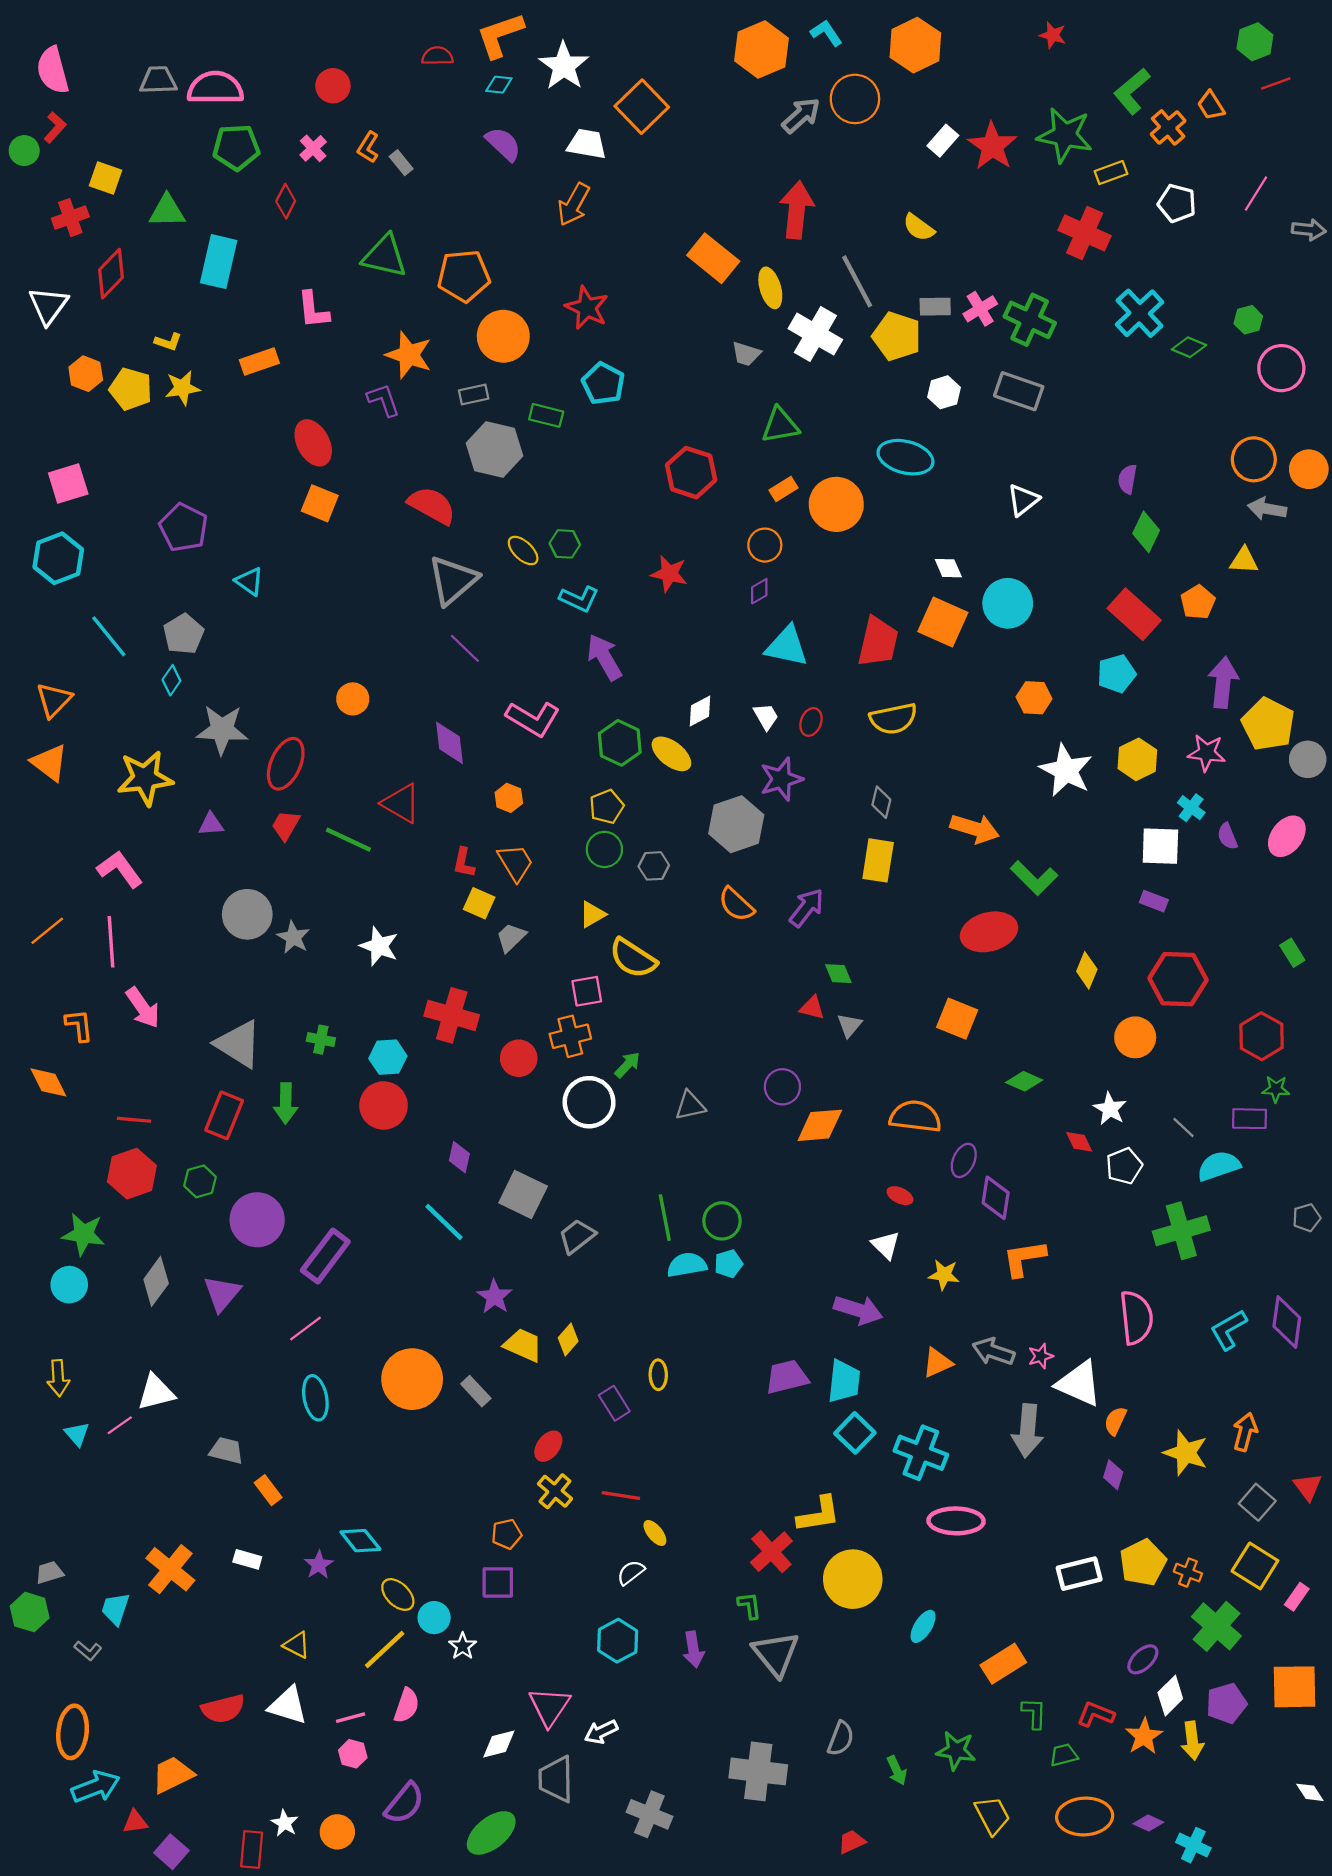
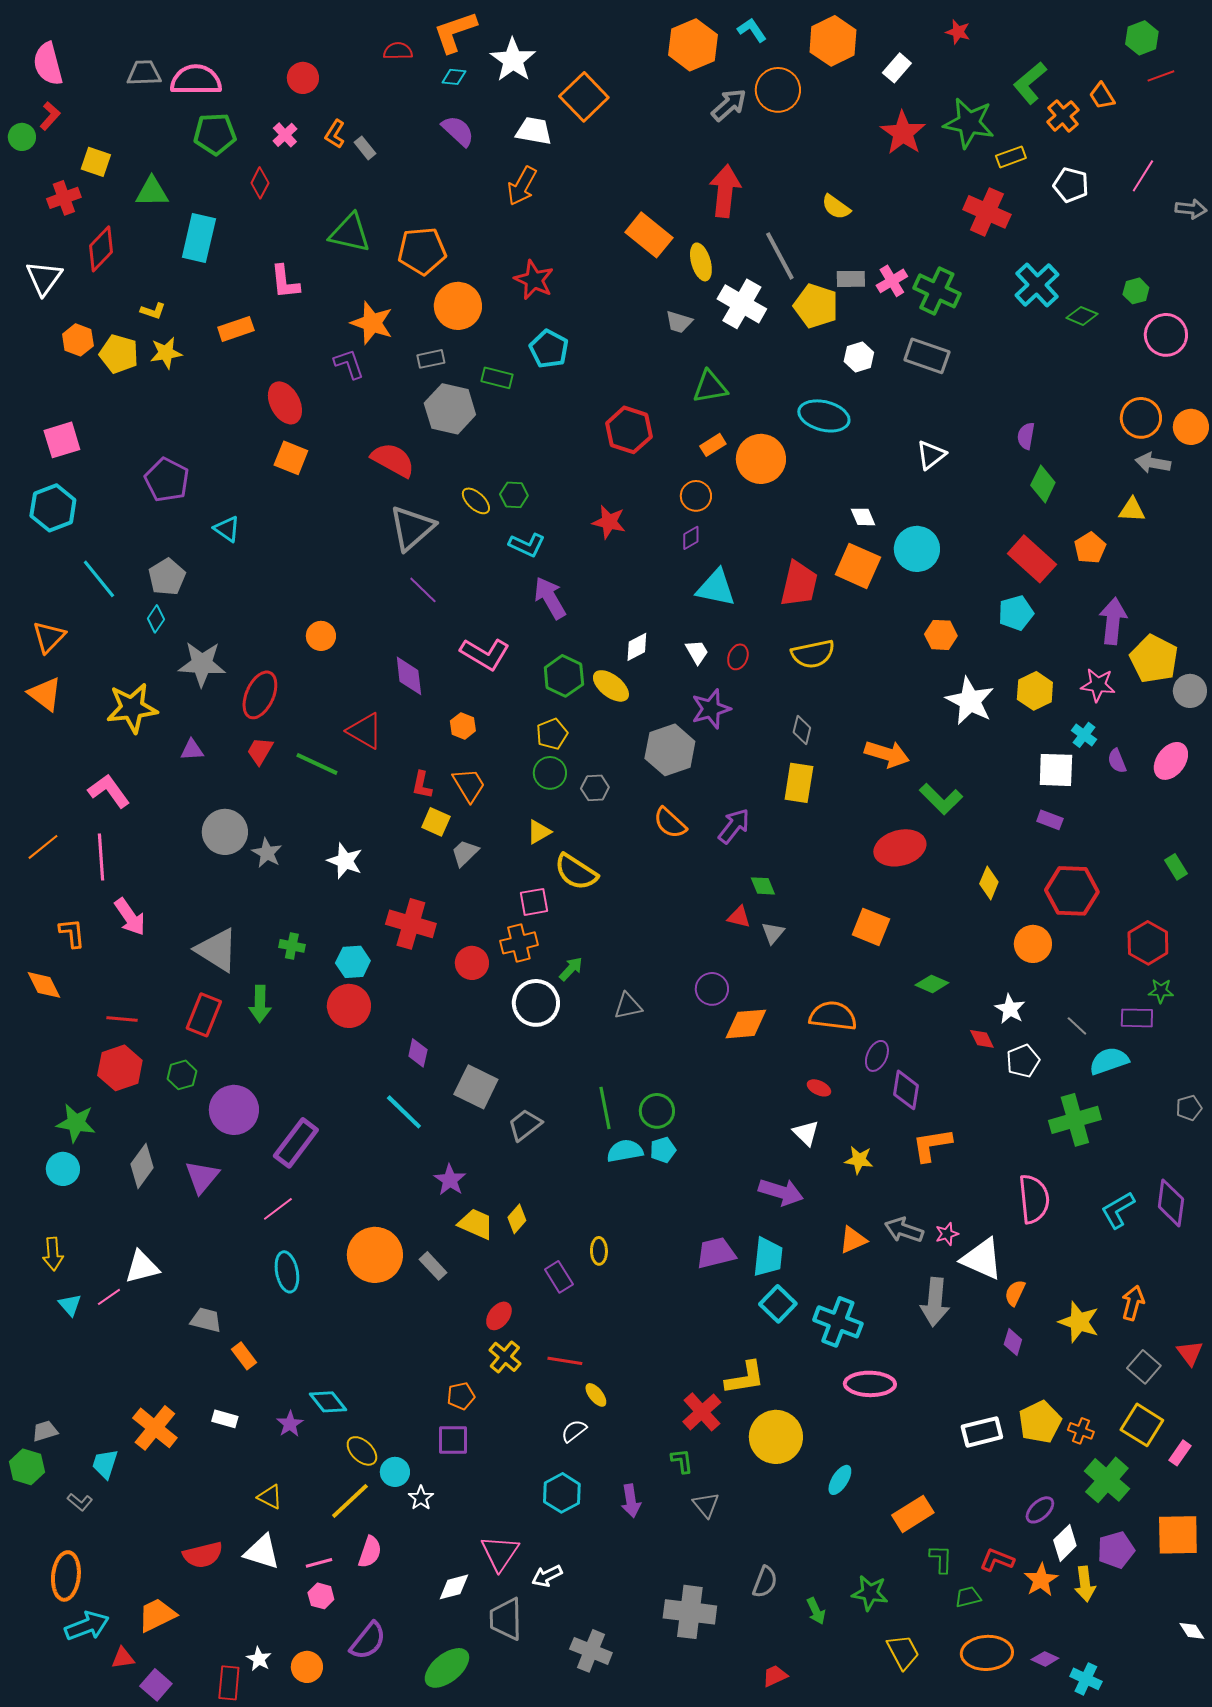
white rectangle: (943, 141) -> (897, 68), moved
gray triangle: (776, 1654) -> (706, 1505), size x0.6

